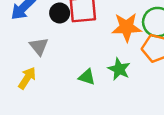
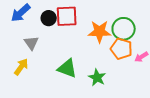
green star: (119, 69) -> (97, 78), moved
green triangle: (87, 77) -> (67, 68), size x1.5

